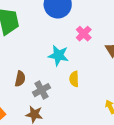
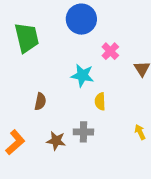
gray cross: (42, 90) -> (83, 132), moved, turned 30

